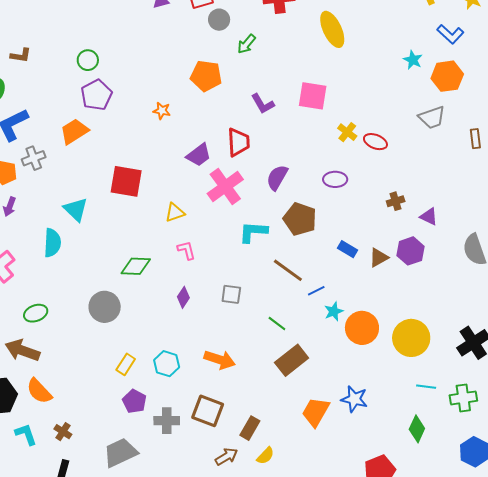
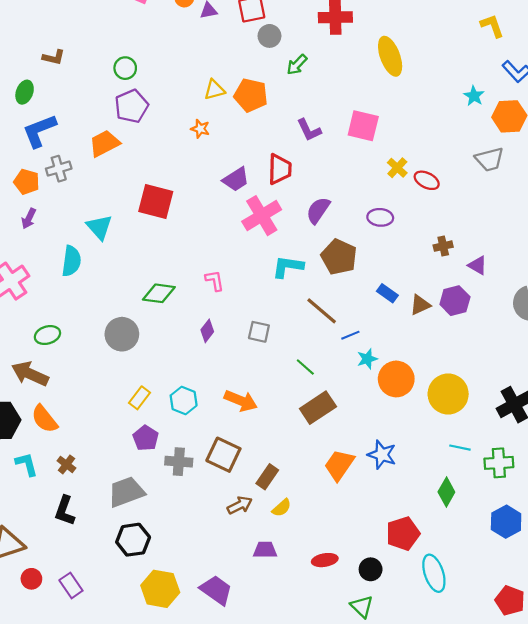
yellow triangle: (175, 212) -> (214, 90), moved

